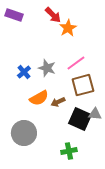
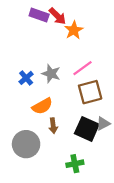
purple rectangle: (14, 15) -> (39, 15), moved
brown arrow: (58, 102) -> (53, 126), moved, turned -72
gray triangle: (95, 114) -> (103, 124), turned -32

